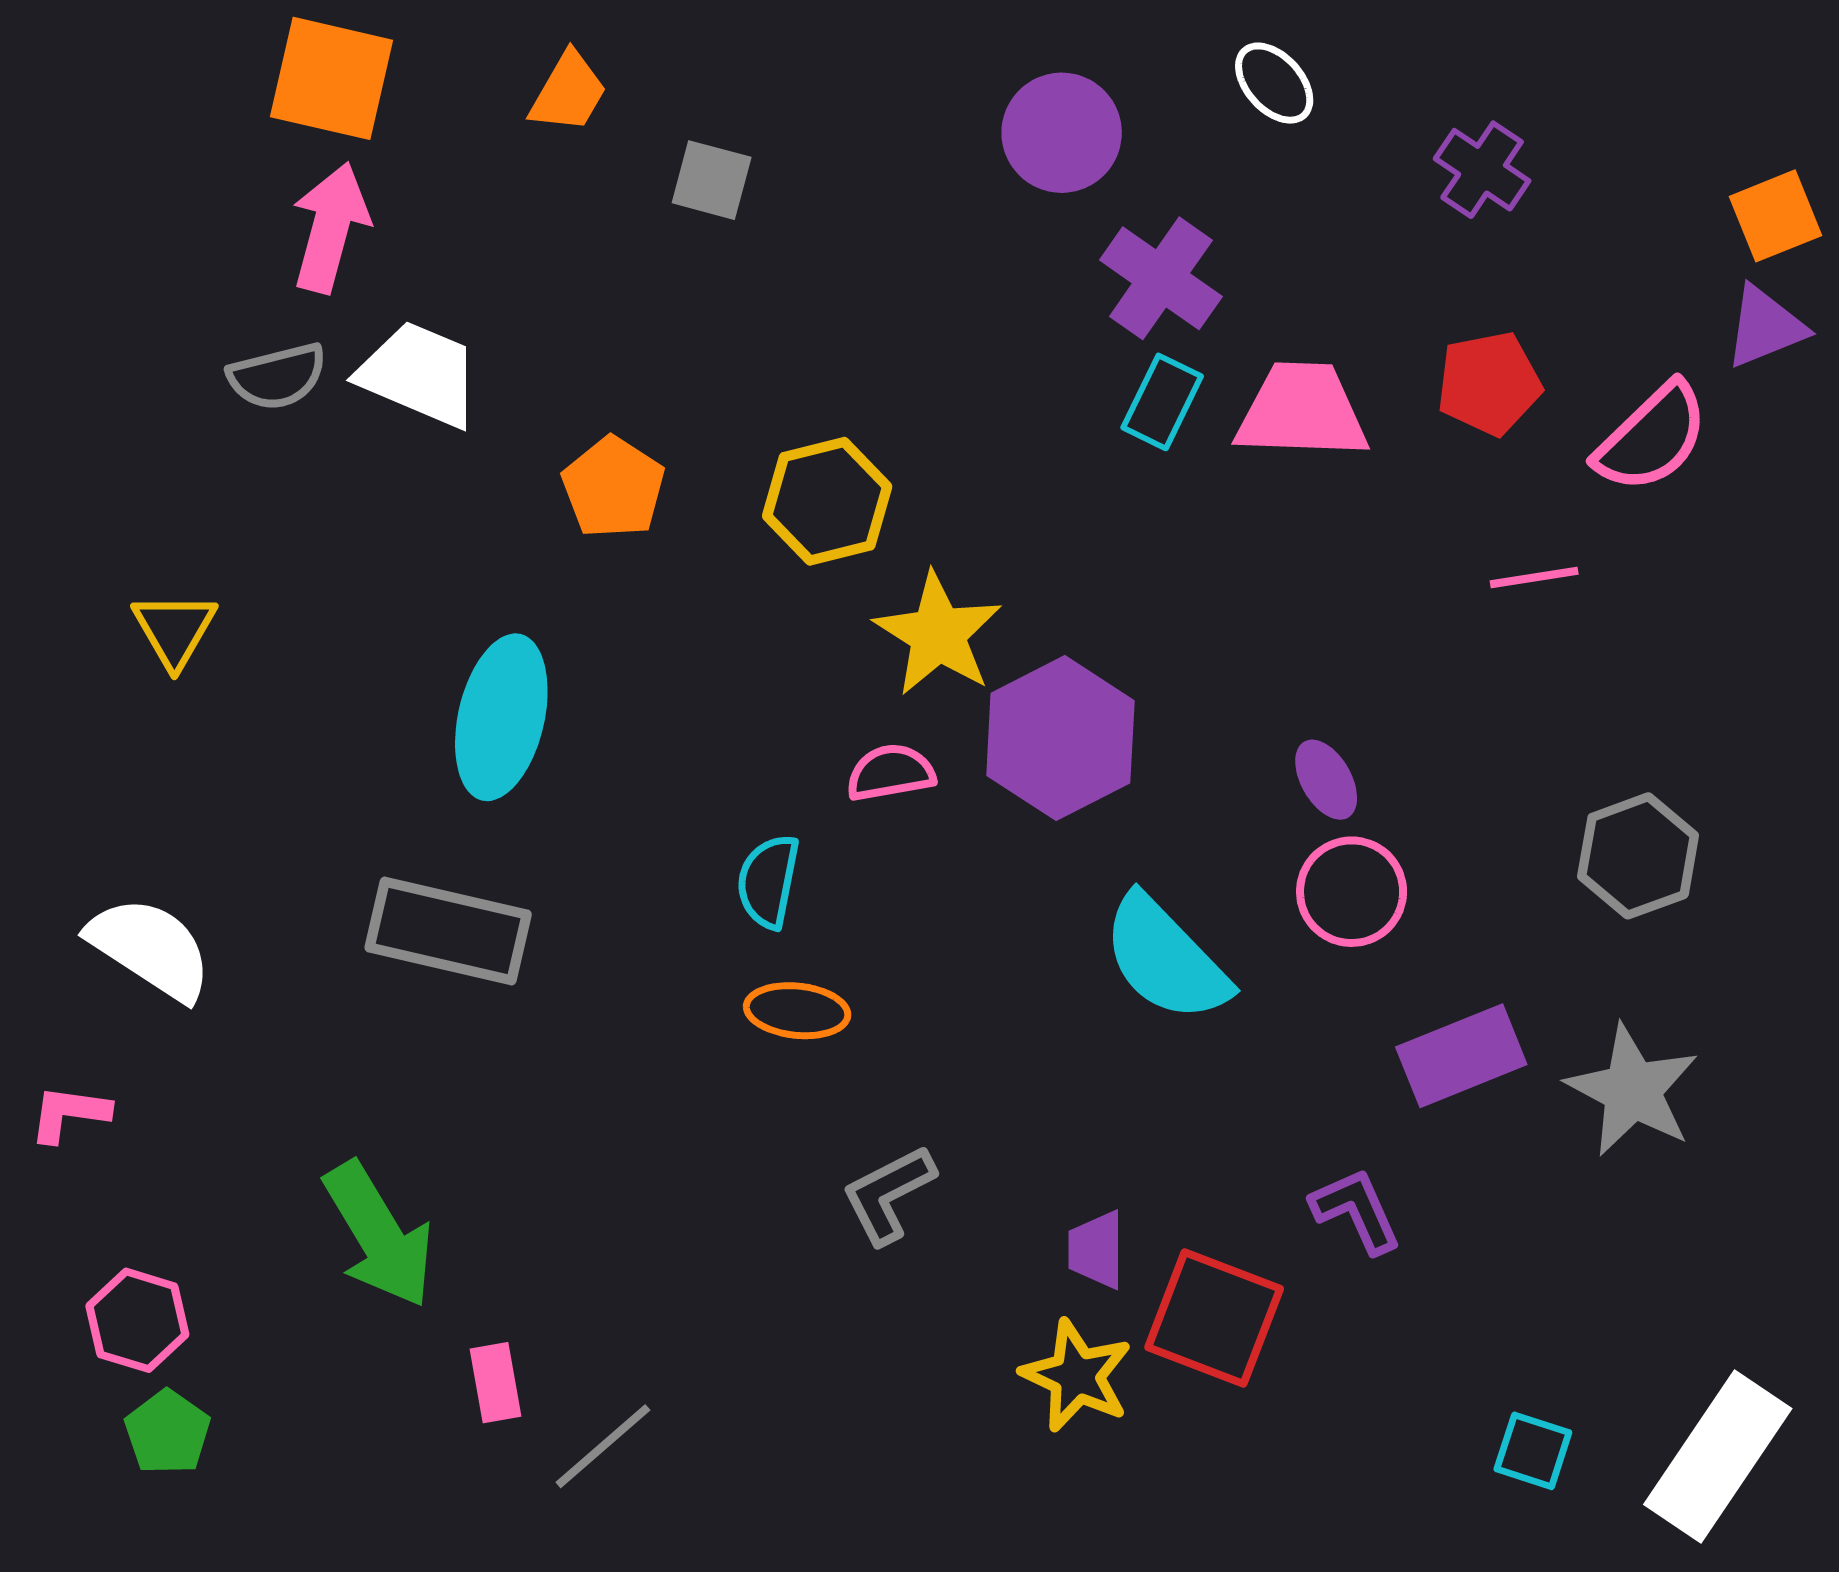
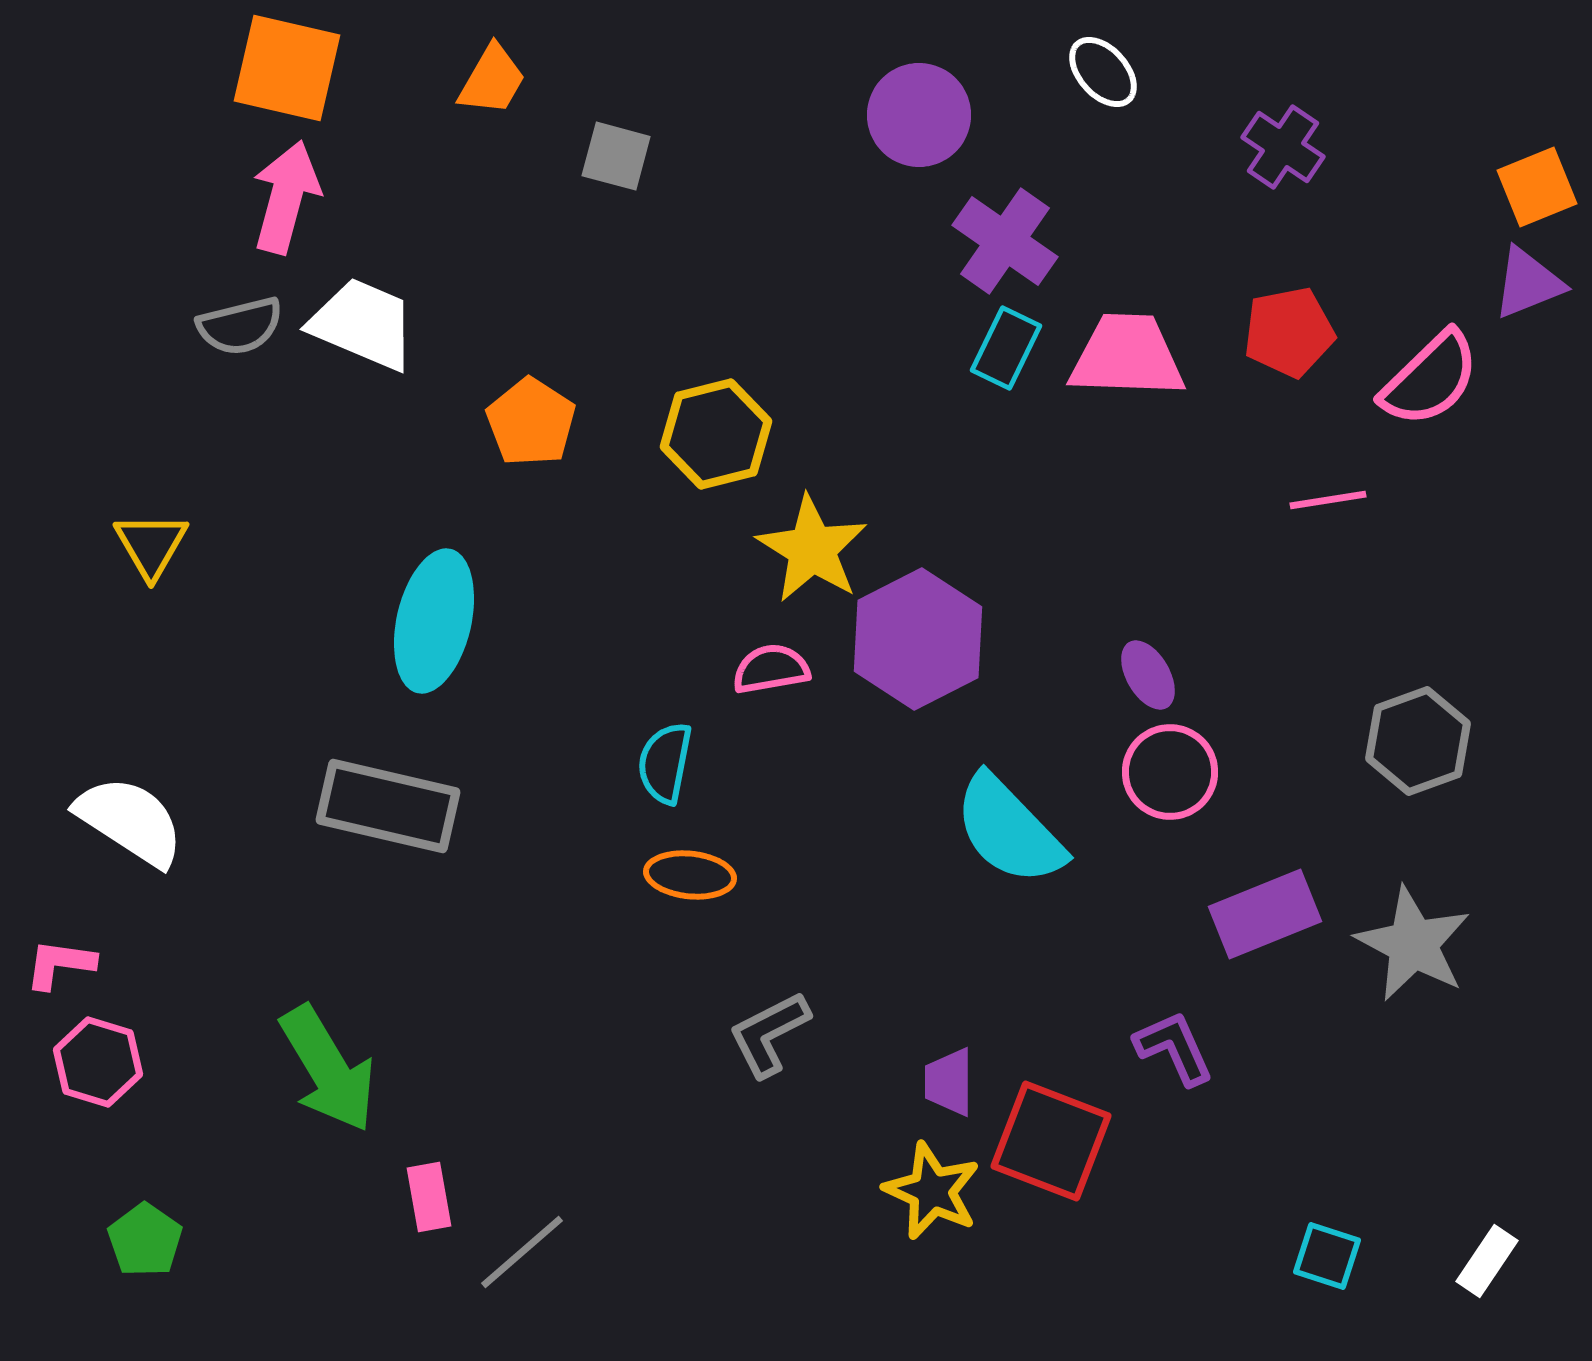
pink hexagon: (137, 1320) -> (98, 1062), moved
white rectangle: (1718, 1457) -> (1487, 1261), size x0.5

